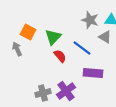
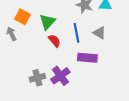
gray triangle: (105, 37) -> (99, 33), moved
blue line: (82, 48) -> (76, 33), turned 42

